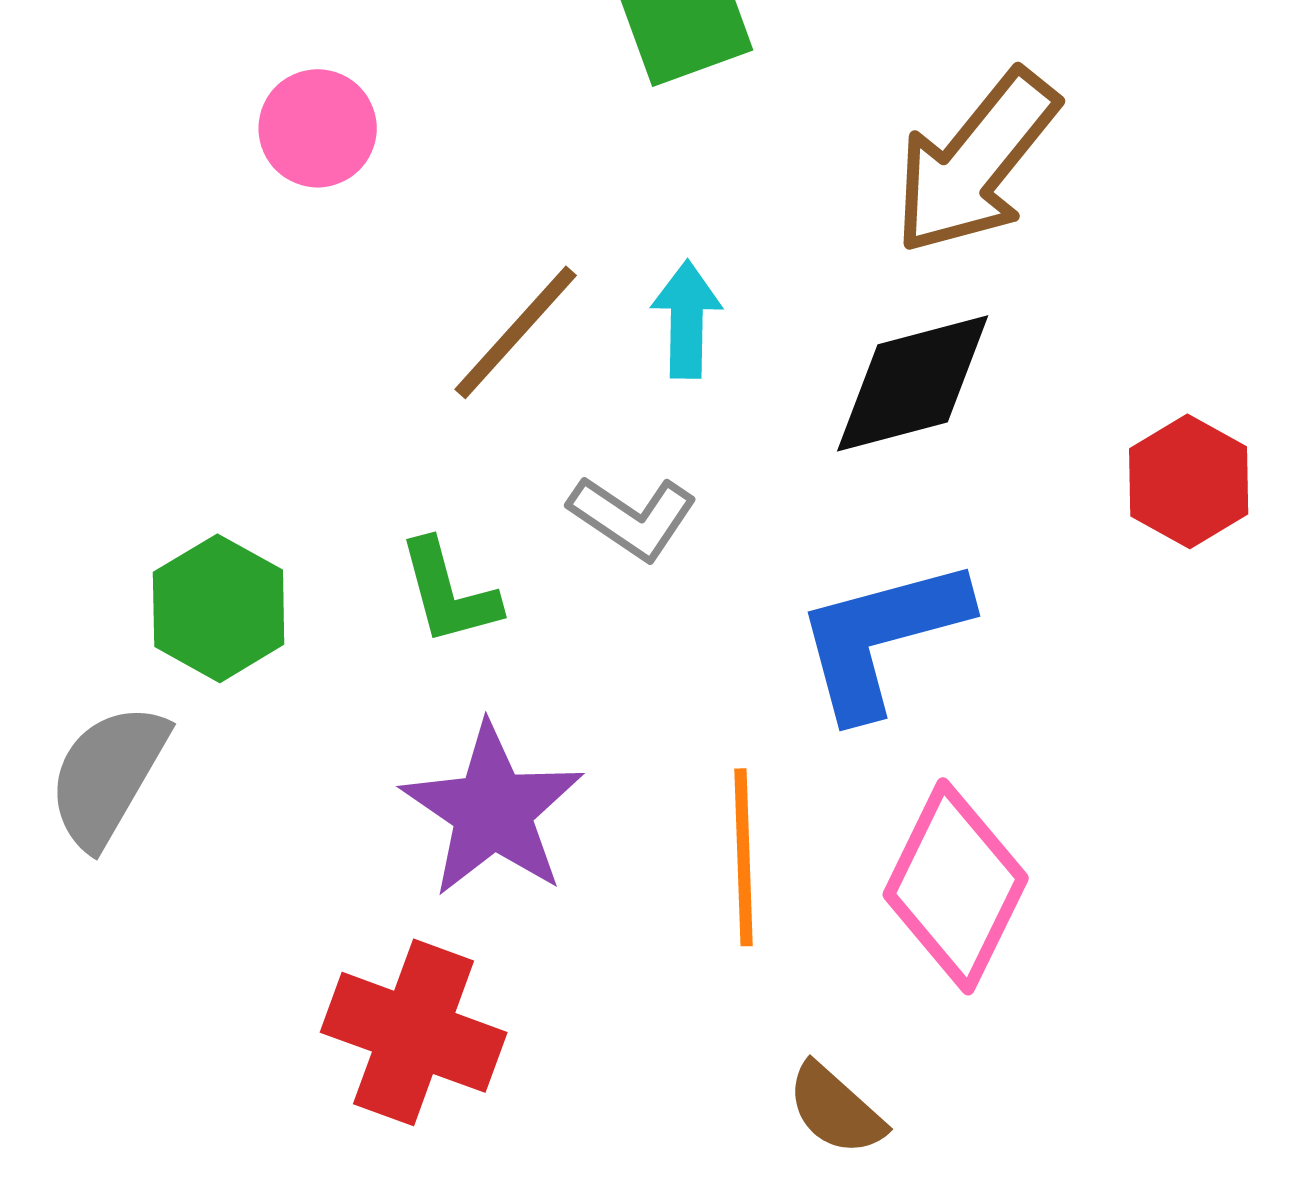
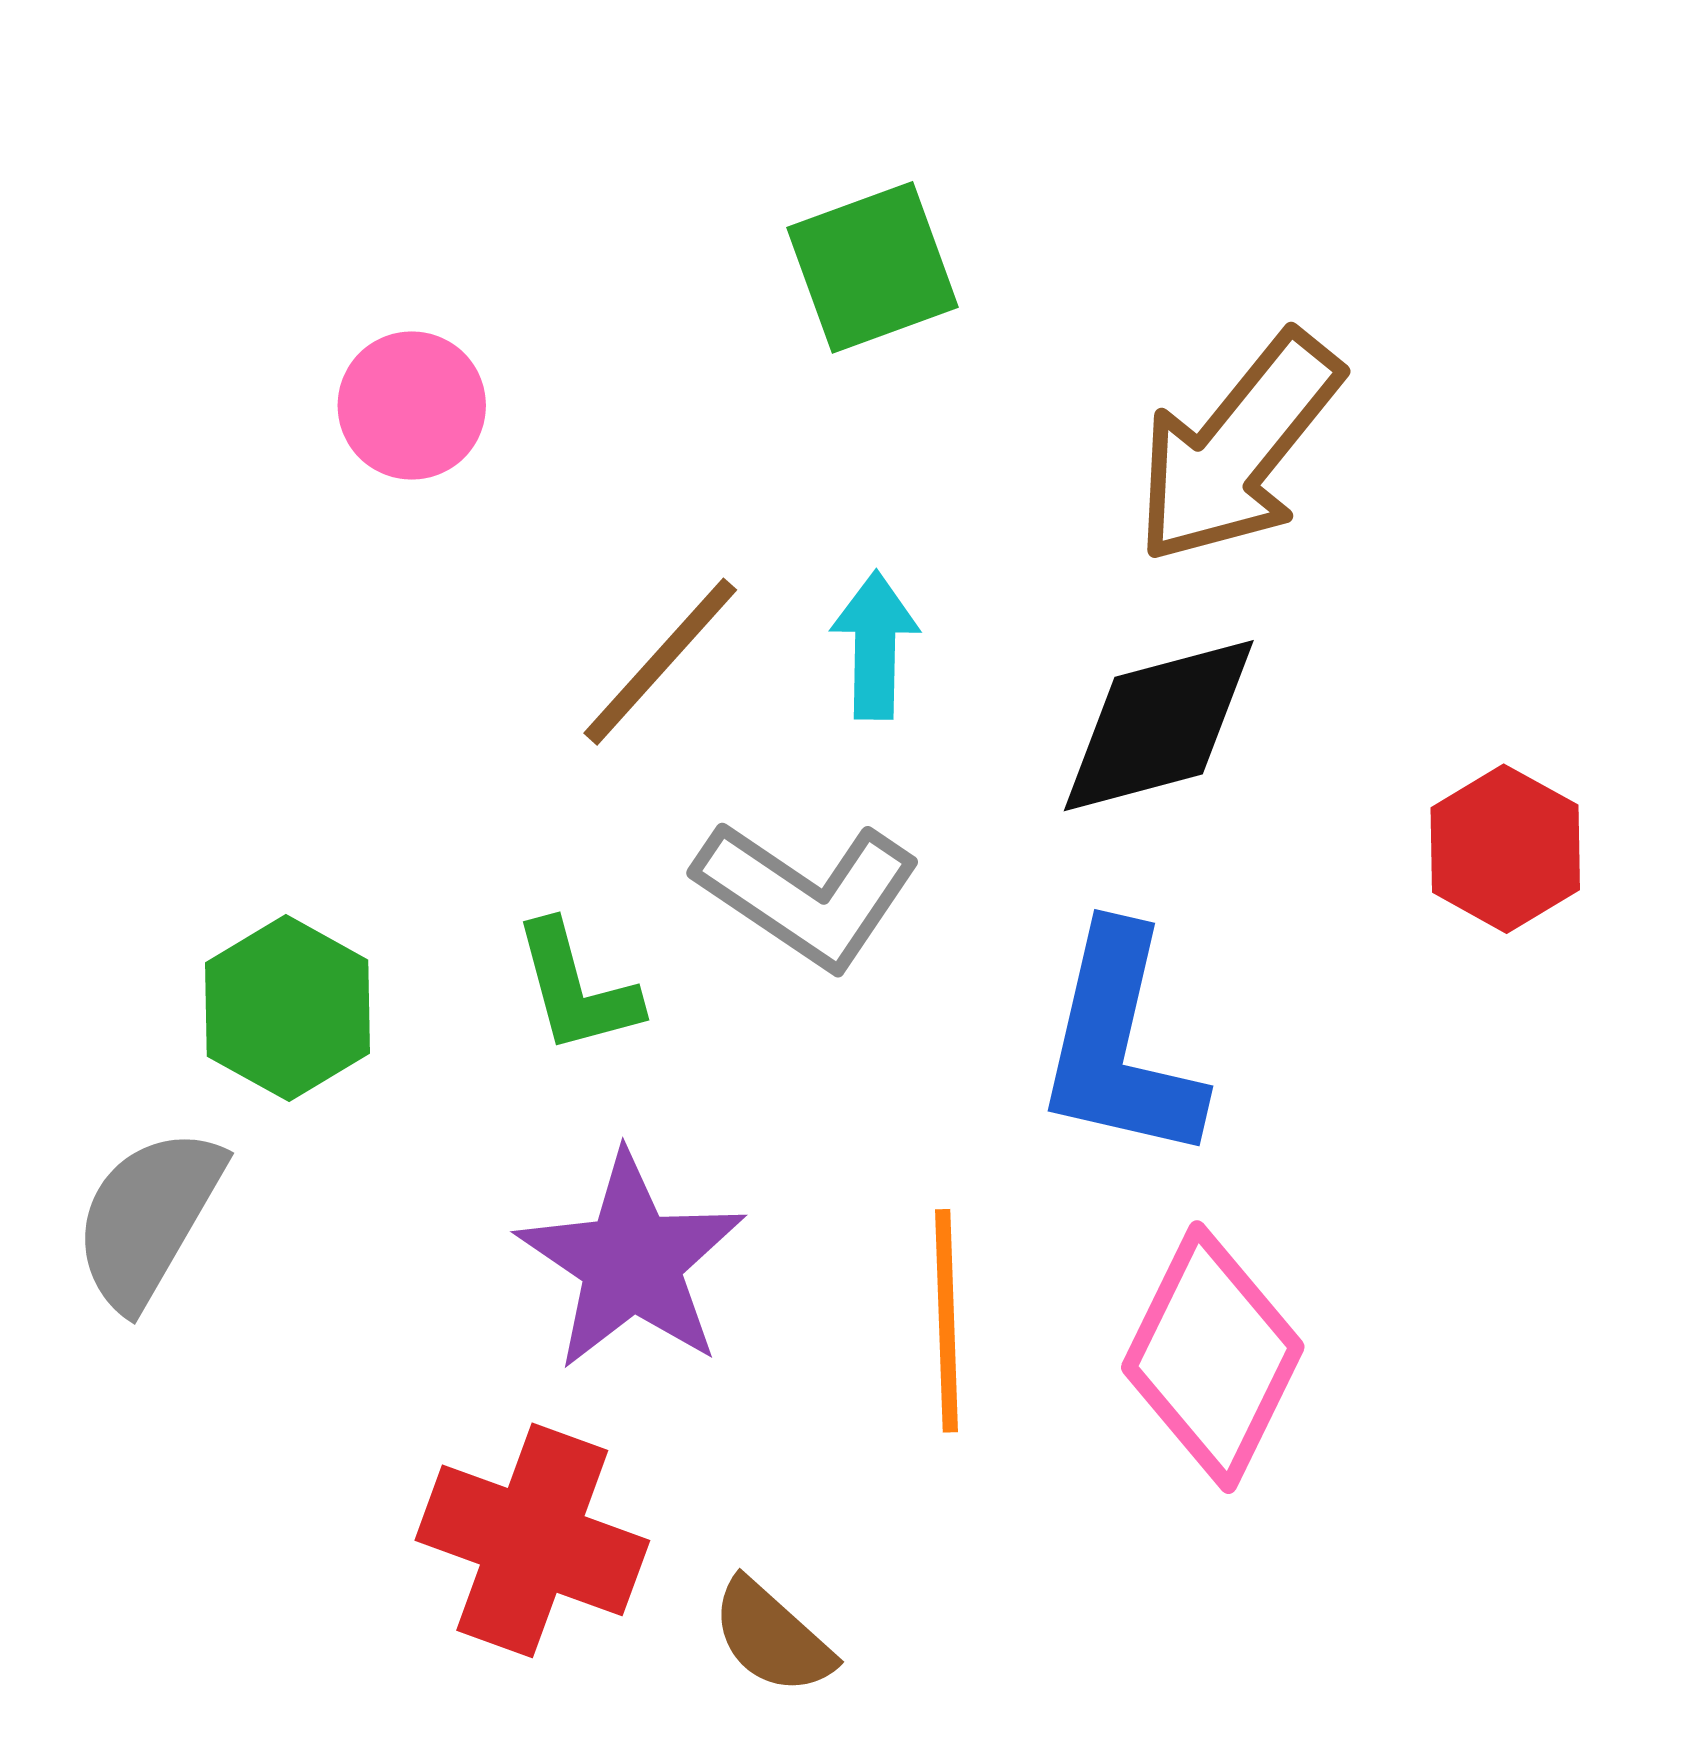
gray L-shape: (633, 517) -> (807, 894), size x1.4
blue L-shape: (882, 637) -> (1120, 1044), turned -62
brown semicircle: (836, 1109) -> (772, 1637), moved

